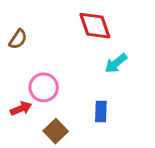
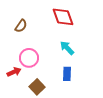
brown semicircle: (18, 39) -> (21, 26), moved
cyan arrow: (116, 63) -> (67, 48), moved, turned 84

